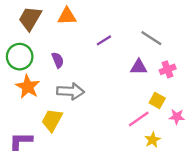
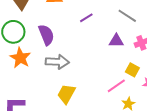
purple semicircle: (58, 60) -> (46, 35), size x1.5
yellow trapezoid: (52, 120) -> (66, 94), moved

